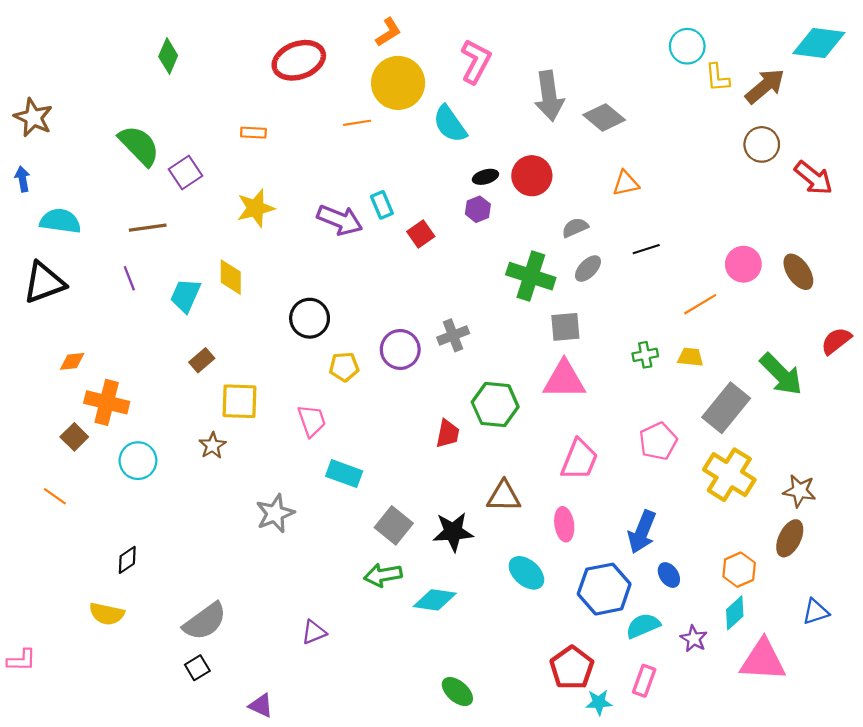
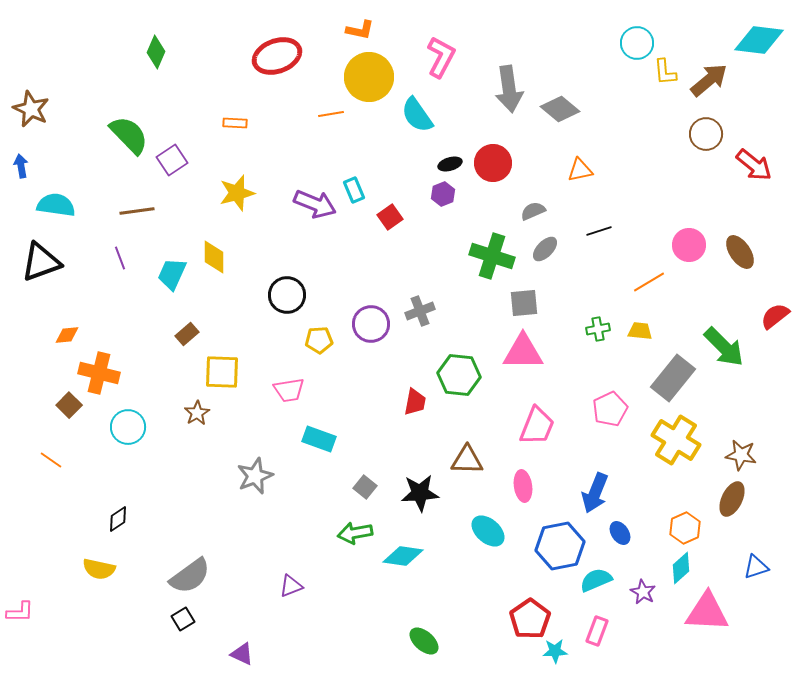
orange L-shape: (388, 32) -> (360, 30), turned 44
pink trapezoid: (312, 421) -> (289, 390), turned 100
gray square: (394, 525) -> (365, 487), size x0.7

